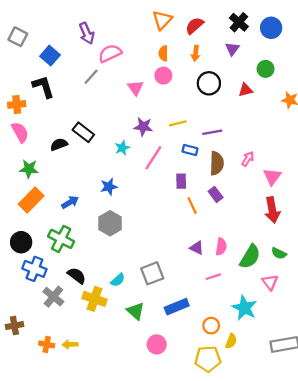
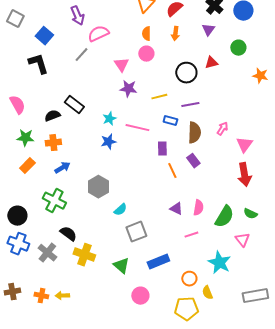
black circle: (209, 83) -> (186, 73), moved
red triangle: (246, 90) -> (211, 63), moved
orange cross: (17, 104) -> (53, 143), moved
purple star: (143, 127) -> (128, 89), moved
pink line: (153, 158) -> (137, 128), turned 70
blue star: (109, 187) -> (108, 142), moved
orange rectangle: (31, 200) -> (27, 166), size x0.7
black circle: (21, 242) -> (17, 216), moved
blue cross: (34, 269) -> (18, 244), moved
cyan semicircle: (118, 280) -> (120, 210), moved
brown cross: (14, 326) -> (12, 292), moved
yellow semicircle: (231, 341) -> (207, 293), turned 136

